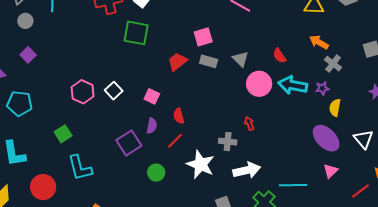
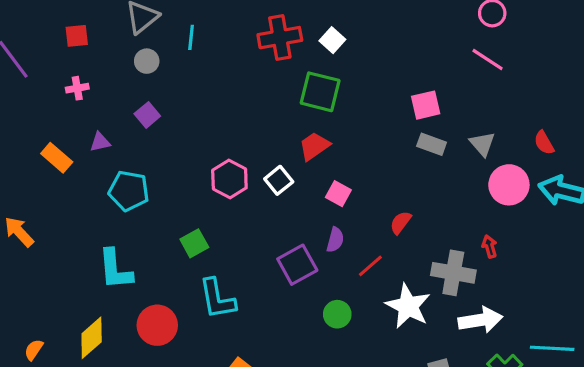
red trapezoid: (177, 62) -> (314, 146), moved
red semicircle: (179, 116) -> (401, 223), moved, turned 49
gray cross: (228, 142) -> (453, 273), size x1.5

